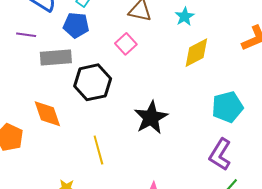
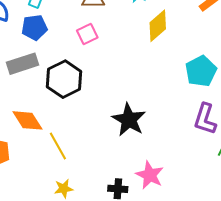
pink square: (126, 44) -> (87, 34), turned 30
black star: (151, 118) -> (129, 120), moved
yellow line: (98, 150) -> (58, 146), moved

